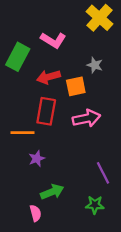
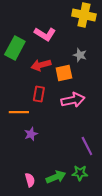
yellow cross: (99, 18) -> (84, 15), turned -30
red rectangle: (46, 111) -> (39, 94), size x0.7
green arrow: (52, 192) -> (56, 177), moved

